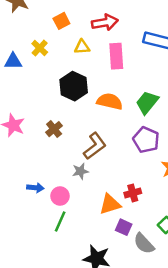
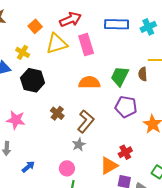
yellow triangle: (82, 47) -> (57, 44), size x1.6
black hexagon: (74, 86) -> (33, 80), moved
brown cross: (54, 129) -> (57, 113), moved
blue arrow: (35, 188) -> (28, 167), moved, turned -32

